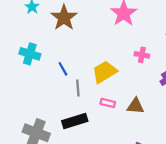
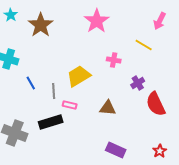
blue line: (63, 69) -> (31, 83), moved
pink rectangle: (108, 103) -> (70, 105), moved

